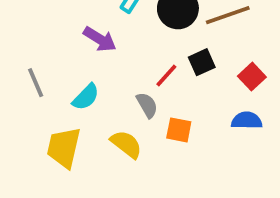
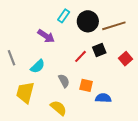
gray semicircle: (147, 105) -> (64, 81), moved
blue semicircle: (247, 121) -> (103, 98), moved
yellow semicircle: (126, 144) -> (58, 108), moved

